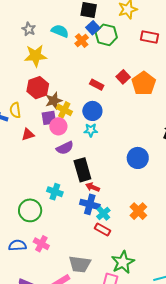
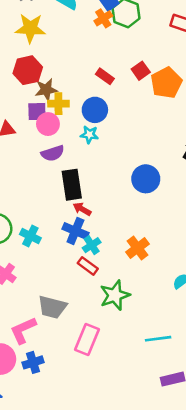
orange cross: (82, 41) -> (103, 18), moved
yellow cross: (64, 110) -> (58, 104), turned -35
cyan cross: (55, 192) -> (30, 236), moved
green star: (123, 262) -> (115, 295), moved

